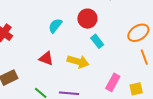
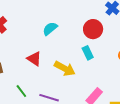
red circle: (87, 19) -> (93, 29), moved

